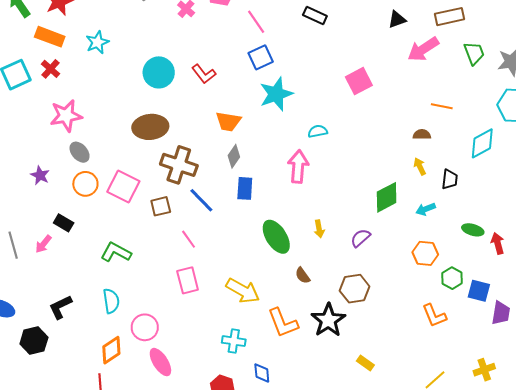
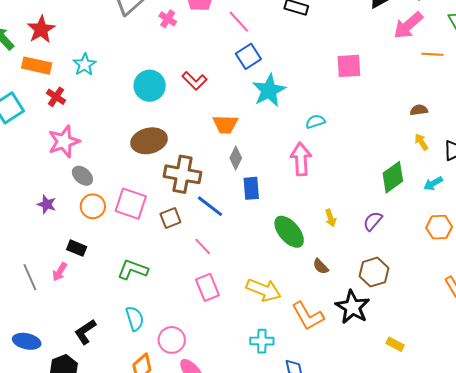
red cross: (51, 69) -> (56, 97), moved
pink square: (359, 81) -> (349, 66), turned 32
orange line: (442, 106) -> (433, 54), moved

